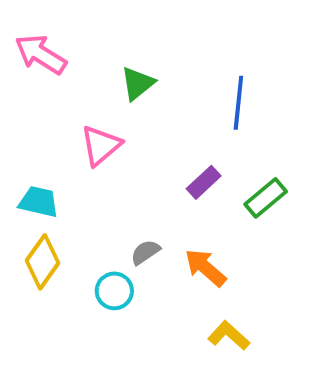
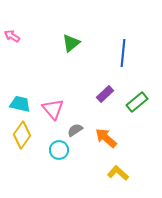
pink arrow: (41, 54) -> (12, 36), moved, size x0.6
pink triangle: (101, 145) -> (53, 109), moved, turned -30

